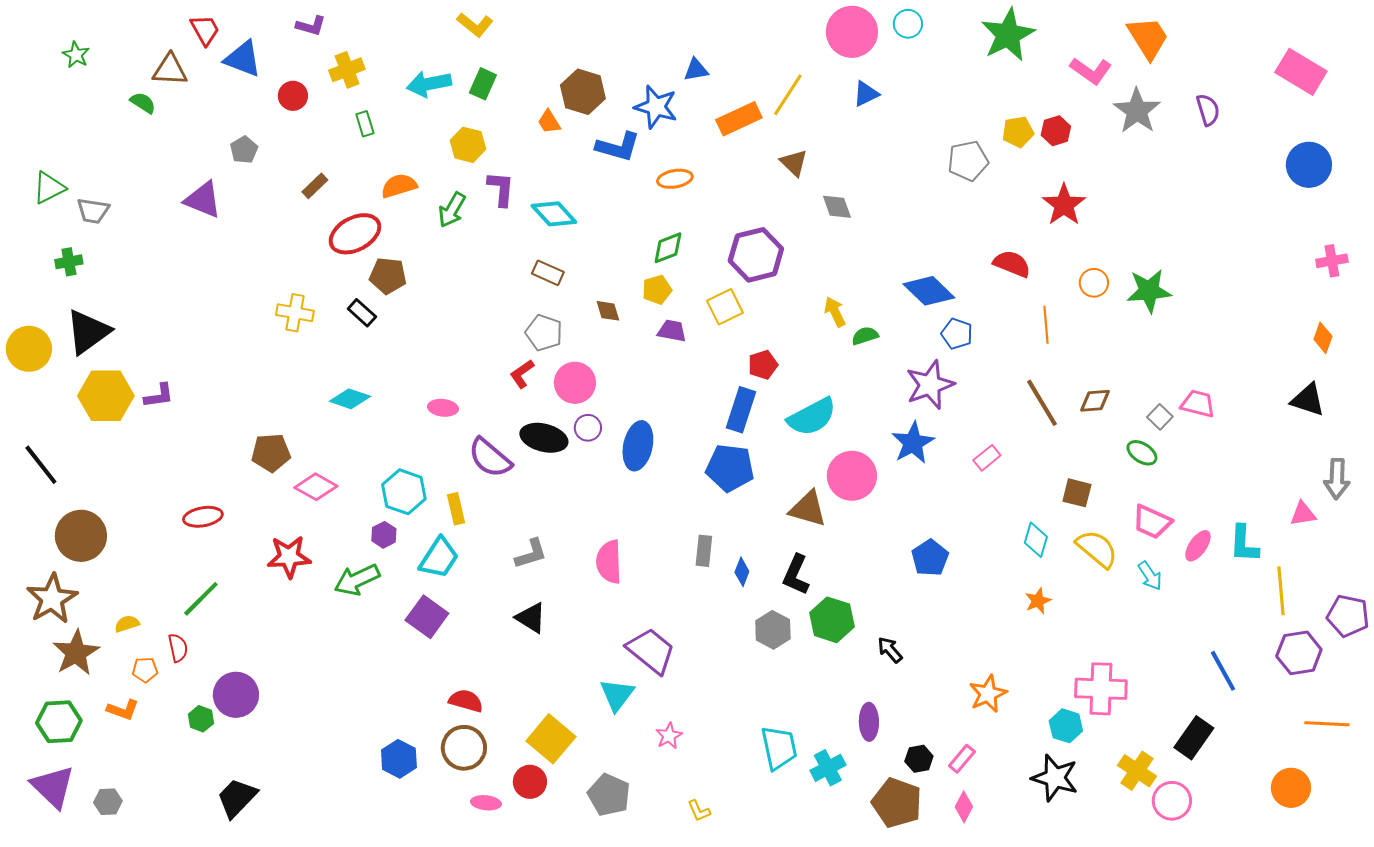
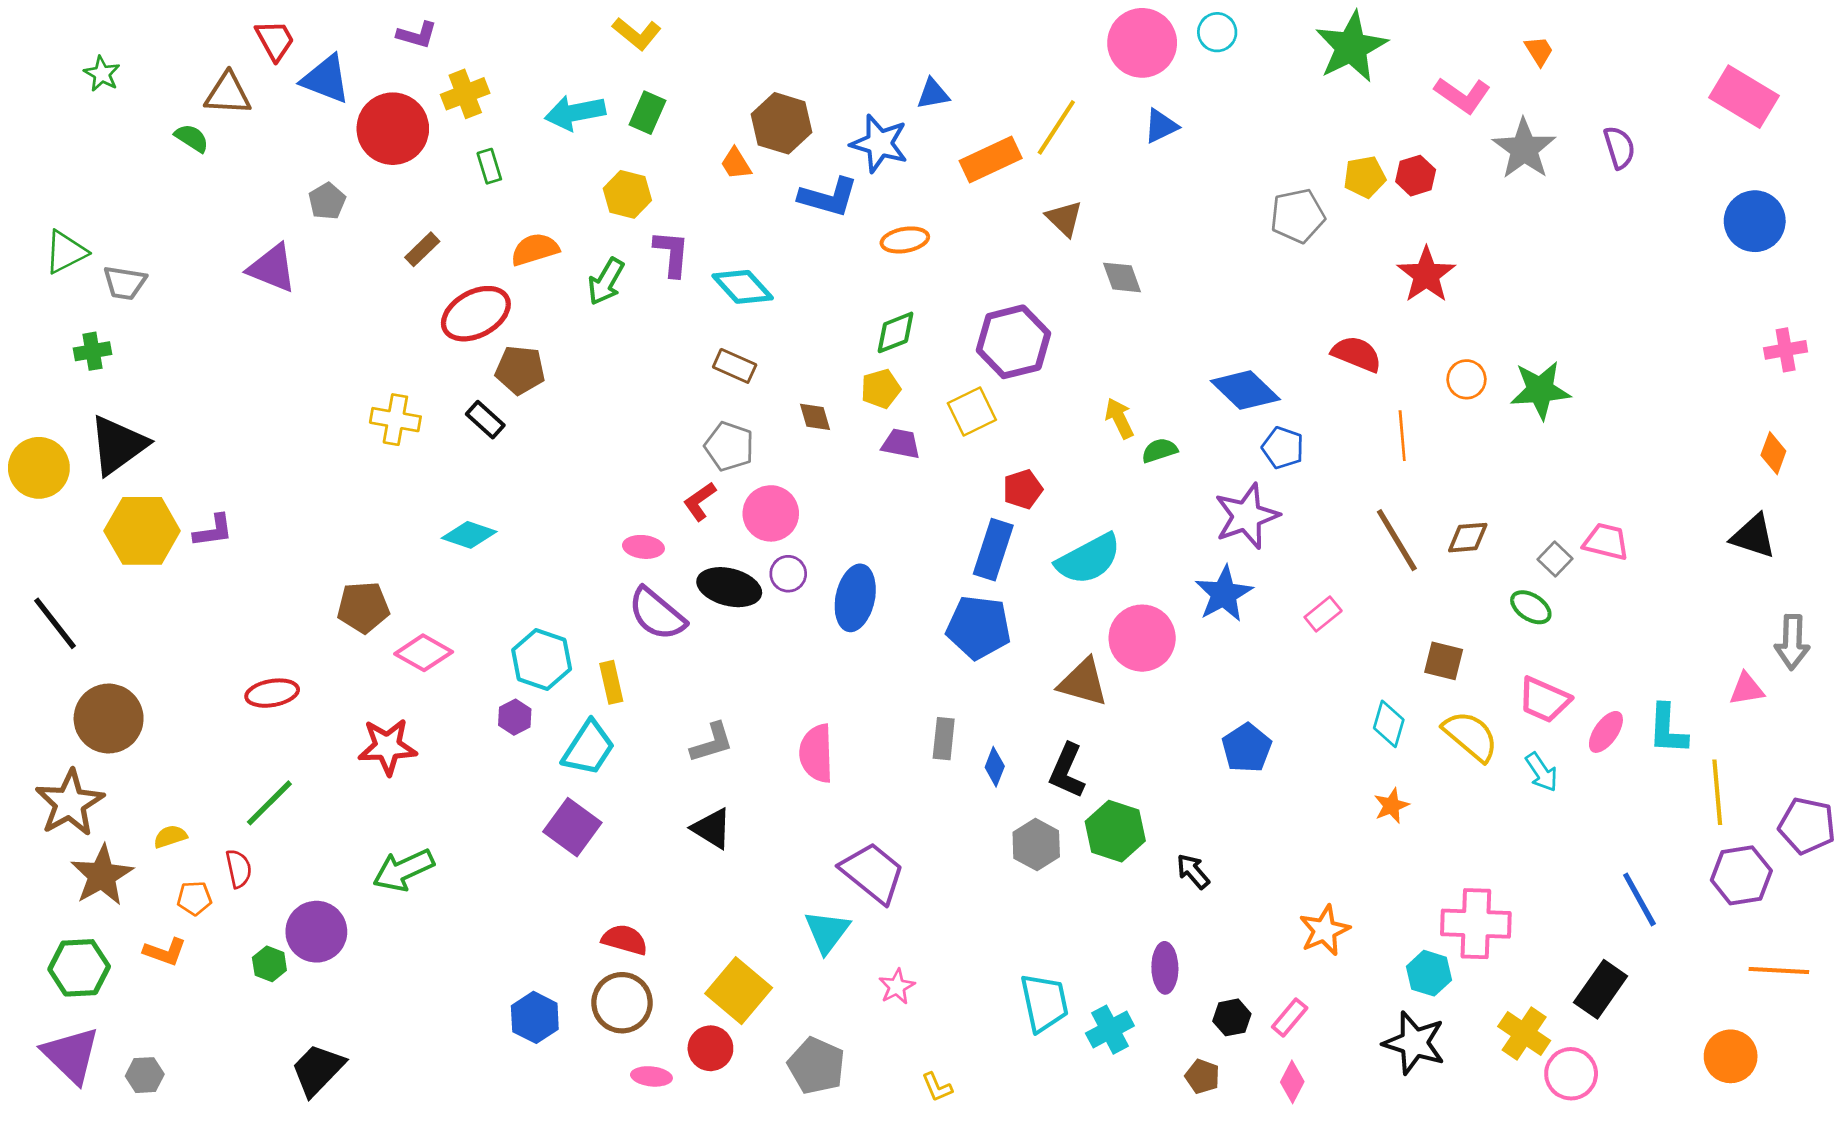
orange trapezoid: (1148, 38) -> (1539, 51), size x0.5
red circle: (293, 96) -> (393, 129), size x1.8
pink ellipse: (443, 408) -> (643, 547), moved
green arrow: (357, 580) -> (403, 870), moved
brown pentagon: (897, 803) -> (1202, 1076), size x0.5

